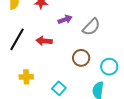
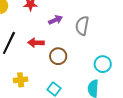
gray semicircle: (91, 27) -> (82, 26), turned 150
brown circle: (81, 58) -> (58, 56), moved

